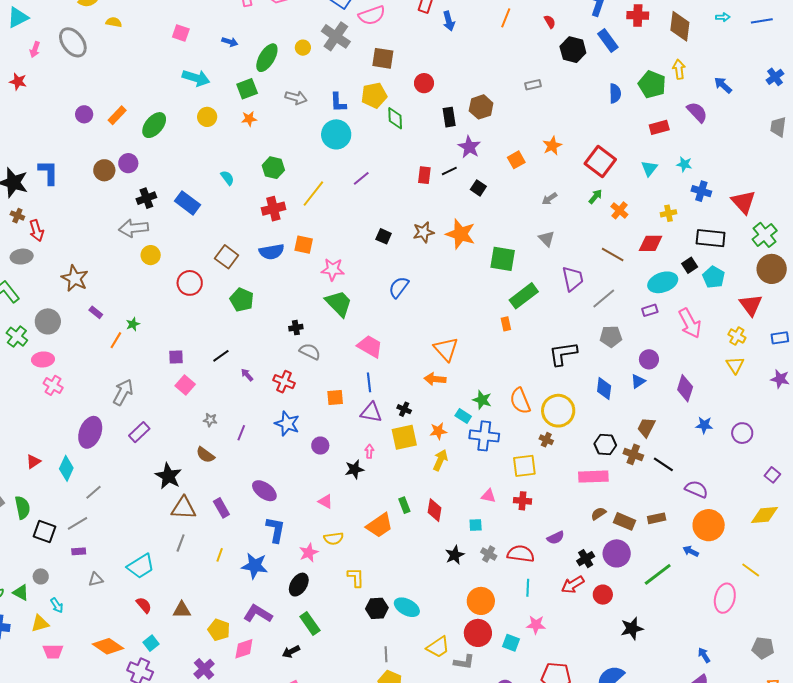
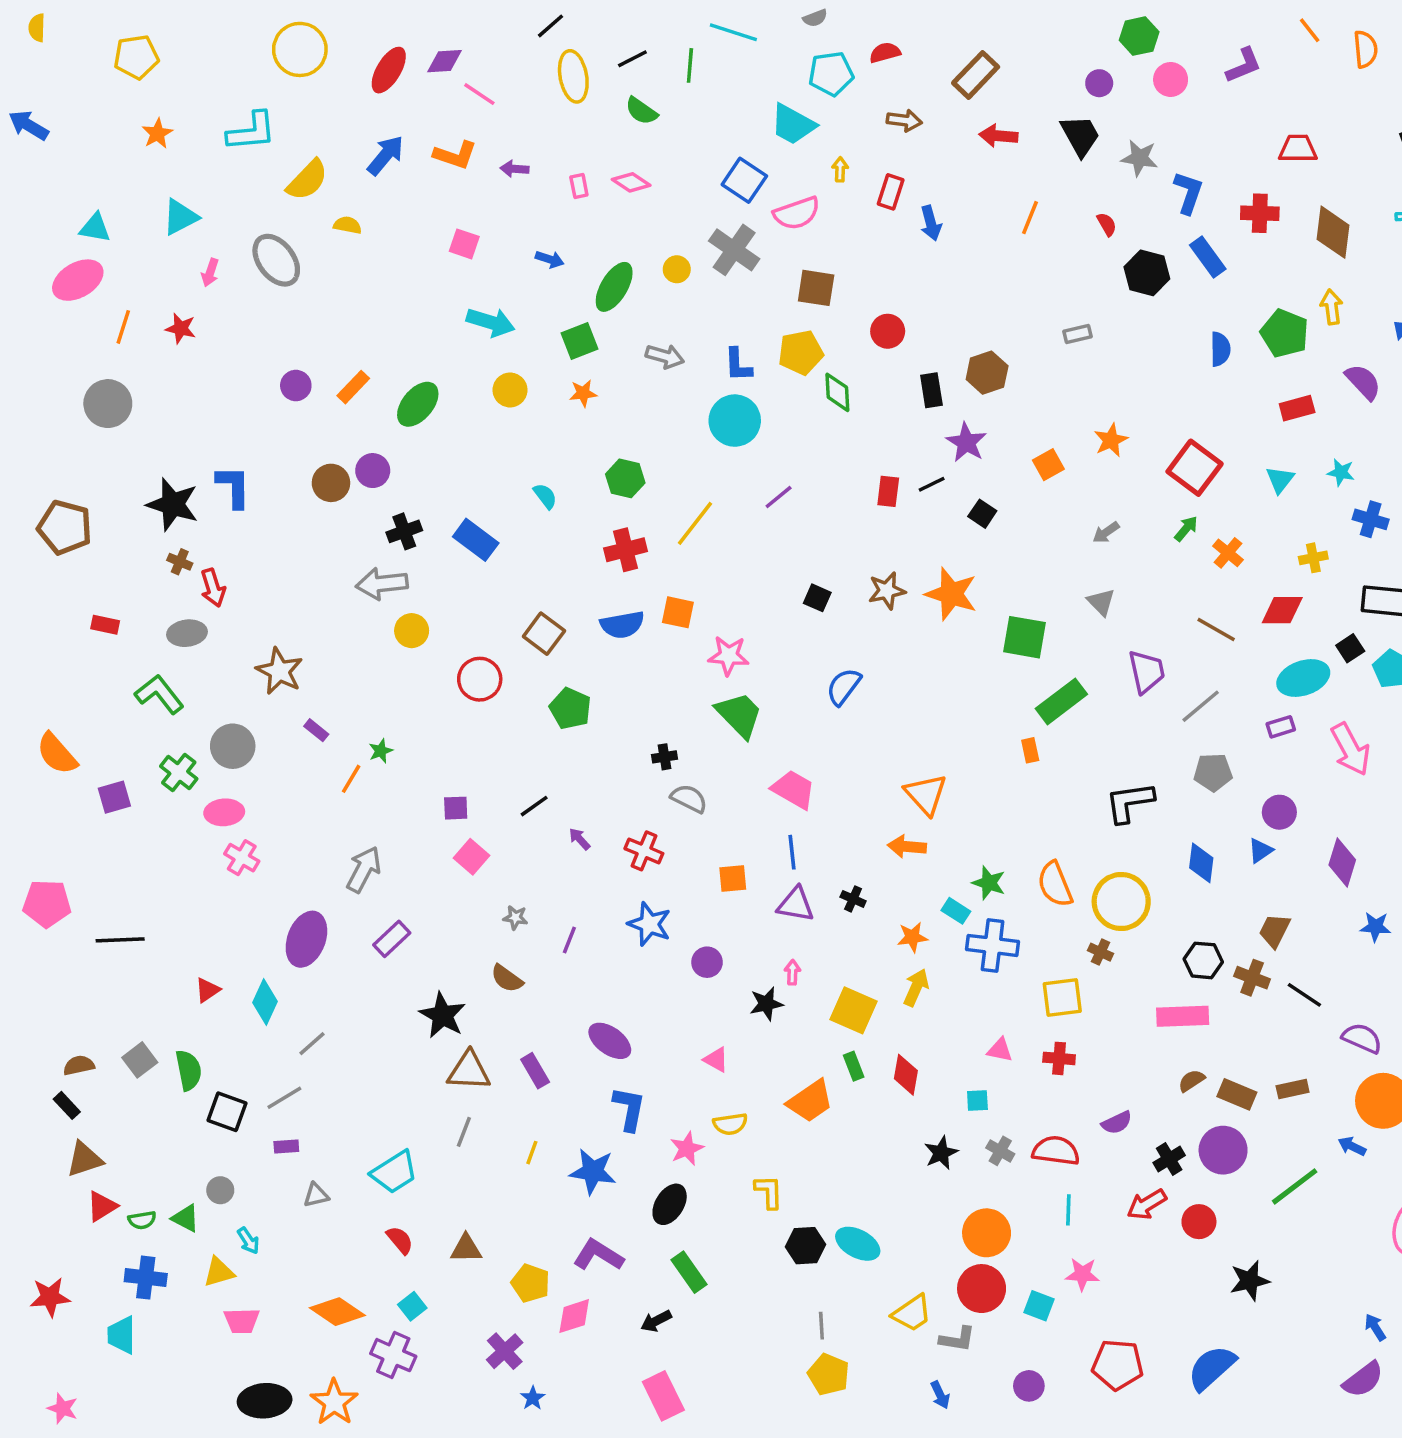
yellow square: (404, 437) -> (853, 1010), moved, turned 36

